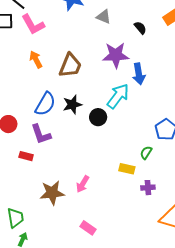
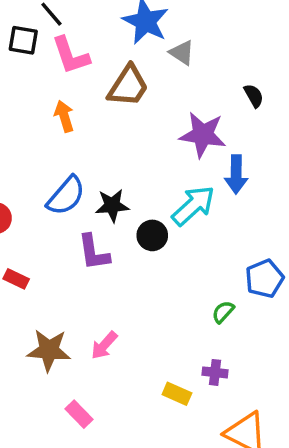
gray triangle: (104, 17) -> (182, 53), moved
brown trapezoid: (70, 66) -> (128, 86), moved
purple L-shape: (41, 134) -> (94, 252), moved
yellow rectangle: (127, 169) -> (177, 394), moved
pink rectangle: (88, 228) -> (79, 414), moved

